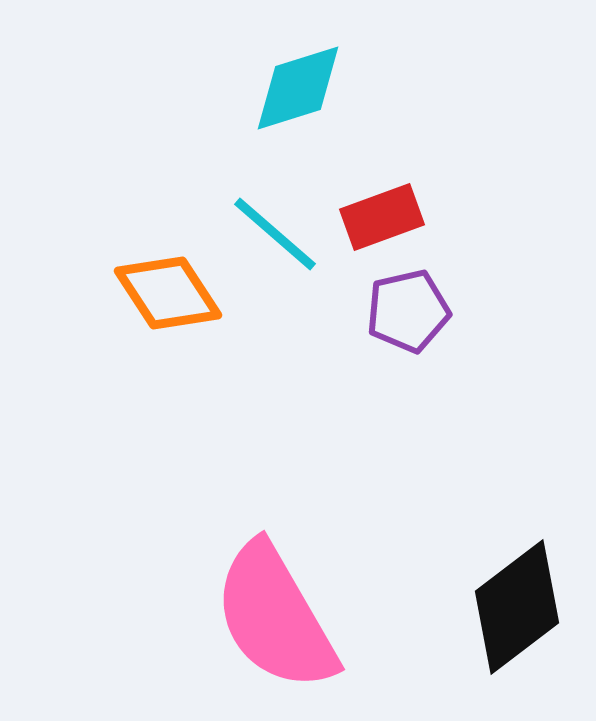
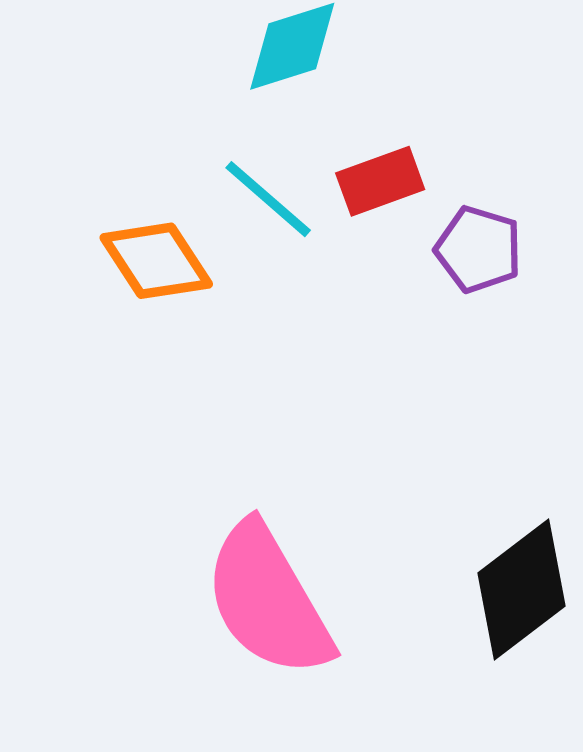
purple pentagon: (408, 311) -> (479, 249), moved, turned 30

